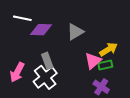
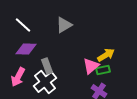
white line: (22, 18) -> (23, 25), turned 30
purple diamond: (41, 30) -> (26, 49), moved
gray triangle: (75, 32) -> (64, 25), moved

